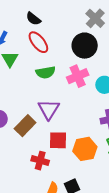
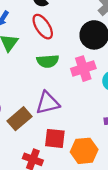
purple triangle: (49, 109) -> (48, 103), turned 40

